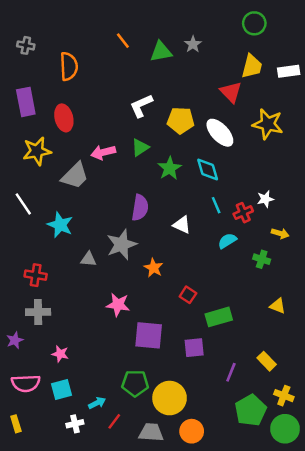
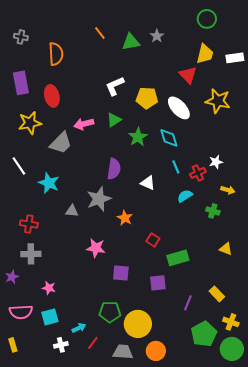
purple square: (149, 335) -> (121, 273), size x0.7

